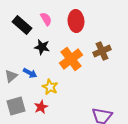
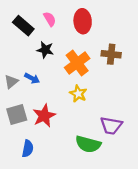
brown cross: (102, 51) -> (111, 54), turned 30
yellow star: (50, 87) -> (78, 94), moved
red star: (41, 107) -> (44, 116), size x1.5

